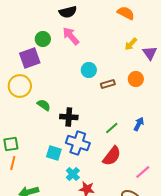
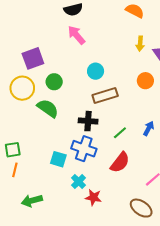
green circle: (43, 39) -> (54, 82), moved
yellow arrow: (131, 44) -> (140, 44), turned -40
brown rectangle: (108, 84) -> (105, 96), moved, size x1.6
green semicircle: (44, 105) -> (48, 108), size x1.5
black cross: (69, 117) -> (88, 121), moved

